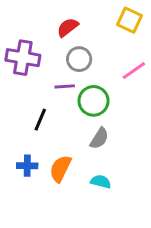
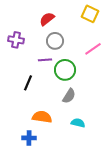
purple cross: (23, 58) -> (16, 40), size x0.7
blue cross: (27, 166) -> (29, 138), moved
orange semicircle: (60, 169) -> (42, 117), turned 72
cyan semicircle: (101, 182) -> (78, 123), moved

